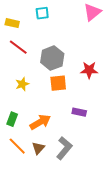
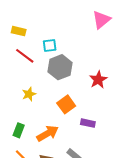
cyan square: (42, 13) -> (50, 46), moved
red star: (89, 70) -> (98, 80), turned -30
orange square: (58, 83) -> (66, 104), moved, turned -30

